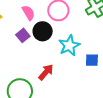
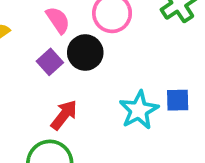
cyan star: (69, 45) -> (139, 110), moved
red arrow: (46, 72) -> (64, 115), moved

